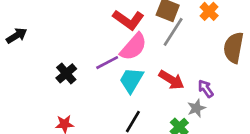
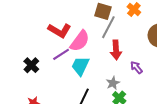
red L-shape: (128, 20) -> (59, 30), moved
red arrow: (171, 80) -> (116, 50), moved, turned 60
gray star: (196, 108) -> (113, 83), moved

